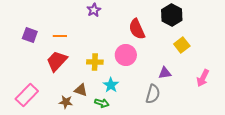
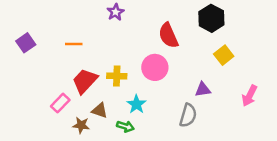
purple square: (30, 35) -> (26, 43), moved, turned 35
red trapezoid: (57, 61) -> (85, 81), moved
pink rectangle: (27, 95) -> (60, 103), moved, size x0.7

